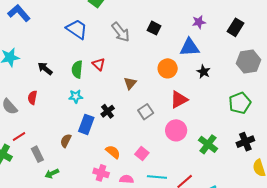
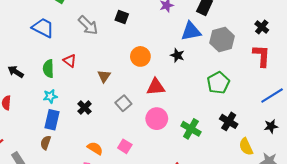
blue triangle: (190, 47) -> (191, 31), moved
red triangle: (179, 100) -> (156, 87), turned 30
blue rectangle: (86, 124) -> (52, 120), moved
black cross: (245, 142) -> (229, 121), turned -30

